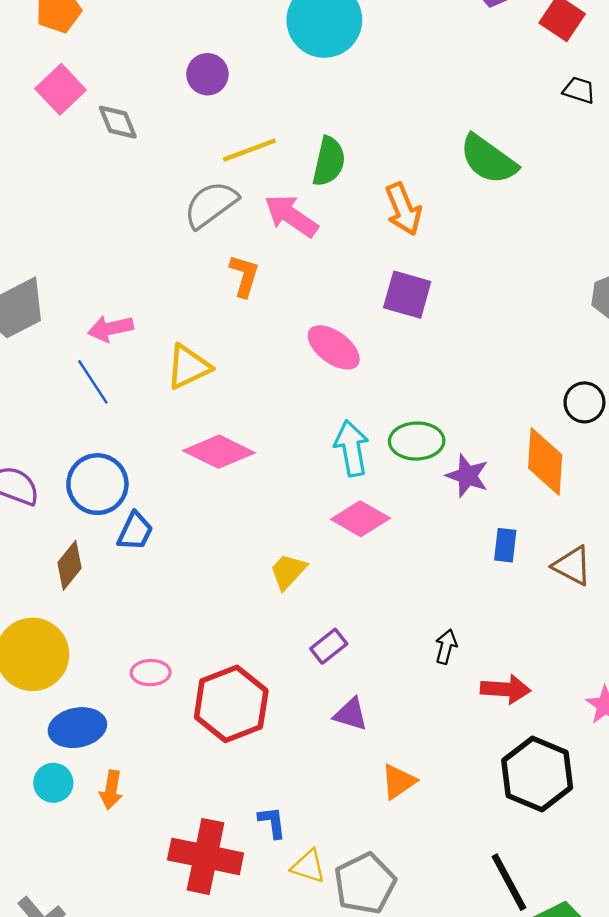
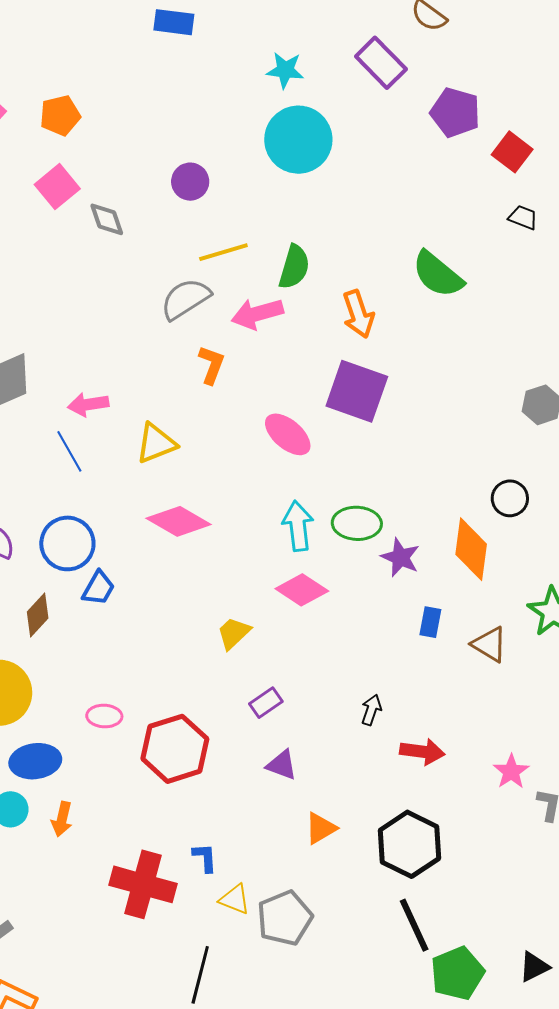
pink arrow: (291, 216) -> (257, 314), turned -54
purple square: (407, 295) -> (357, 391), size x1.4
black hexagon: (537, 774) -> (409, 844), moved

